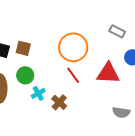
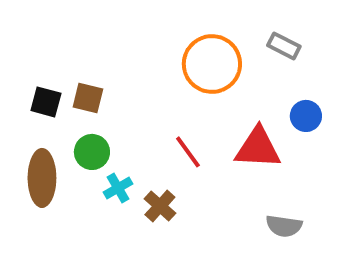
gray rectangle: (117, 31) -> (284, 46), moved
orange circle: (73, 47) -> (212, 64), moved

